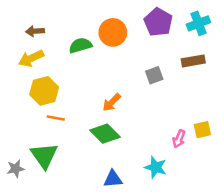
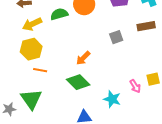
yellow arrow: (31, 58) -> (32, 24), moved
pink arrow: (179, 139) -> (135, 86), turned -56
cyan star: (156, 167) -> (112, 99), moved

